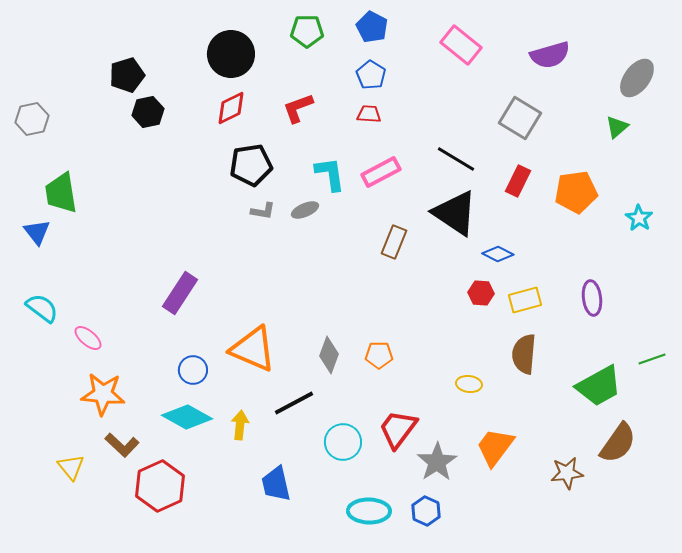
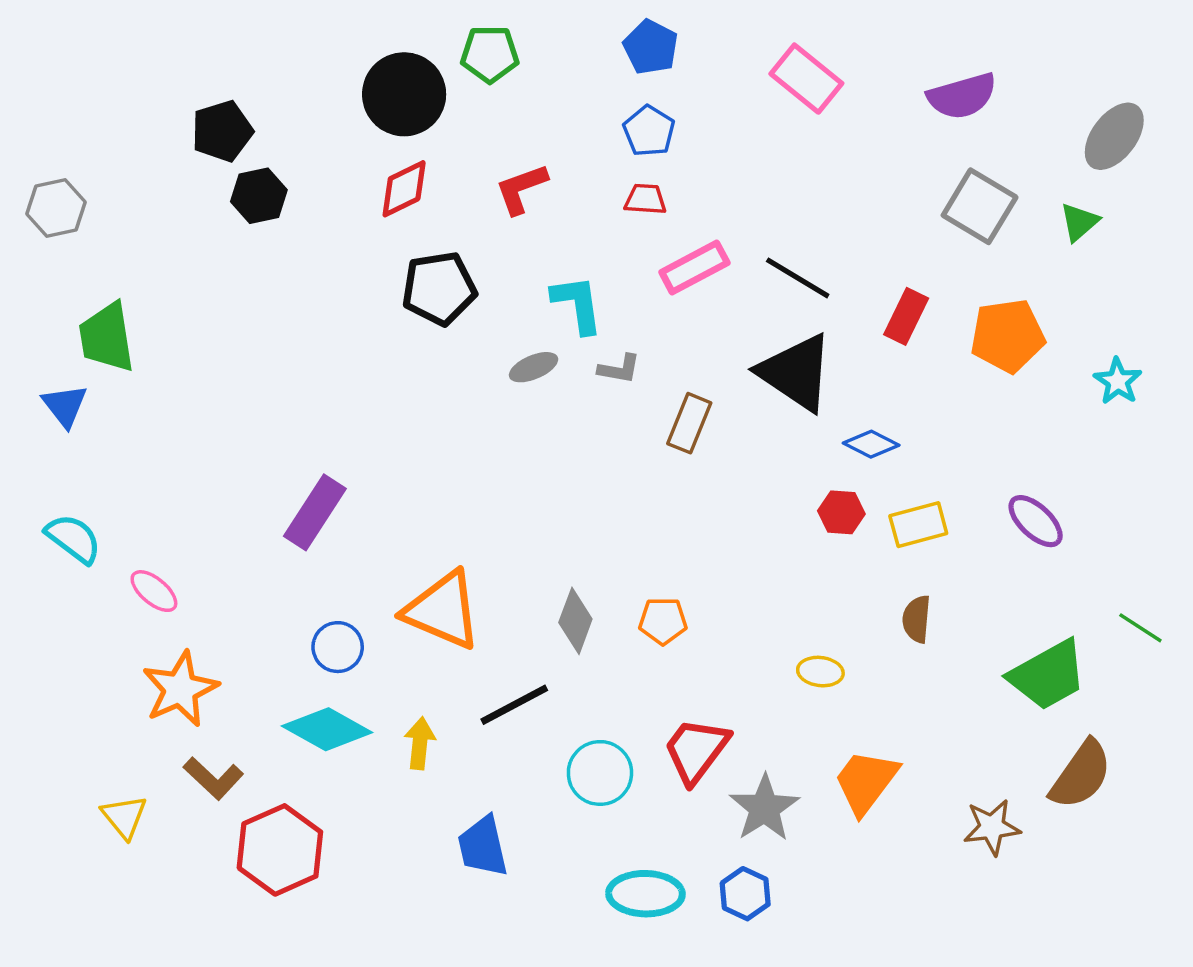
green pentagon: (307, 31) -> (490, 54), moved
gray square: (520, 118) -> (980, 206), moved
pink rectangle: (381, 172) -> (694, 267), moved
gray L-shape: (263, 211) -> (619, 369), moved
purple ellipse: (592, 298) -> (1036, 521), turned -40
brown semicircle: (524, 354) -> (917, 619), size x0.7
green line: (652, 359) -> (1140, 628), turned 52
orange star: (103, 394) -> (180, 689), turned -30

